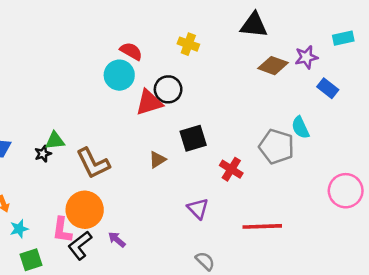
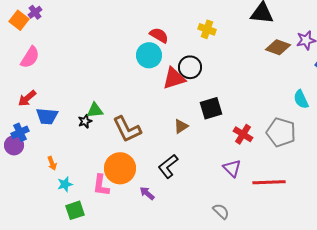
gray pentagon: (277, 147) -> (281, 132), moved
purple triangle: (198, 209) -> (232, 168), moved
black L-shape: (80, 245) -> (168, 166), moved

